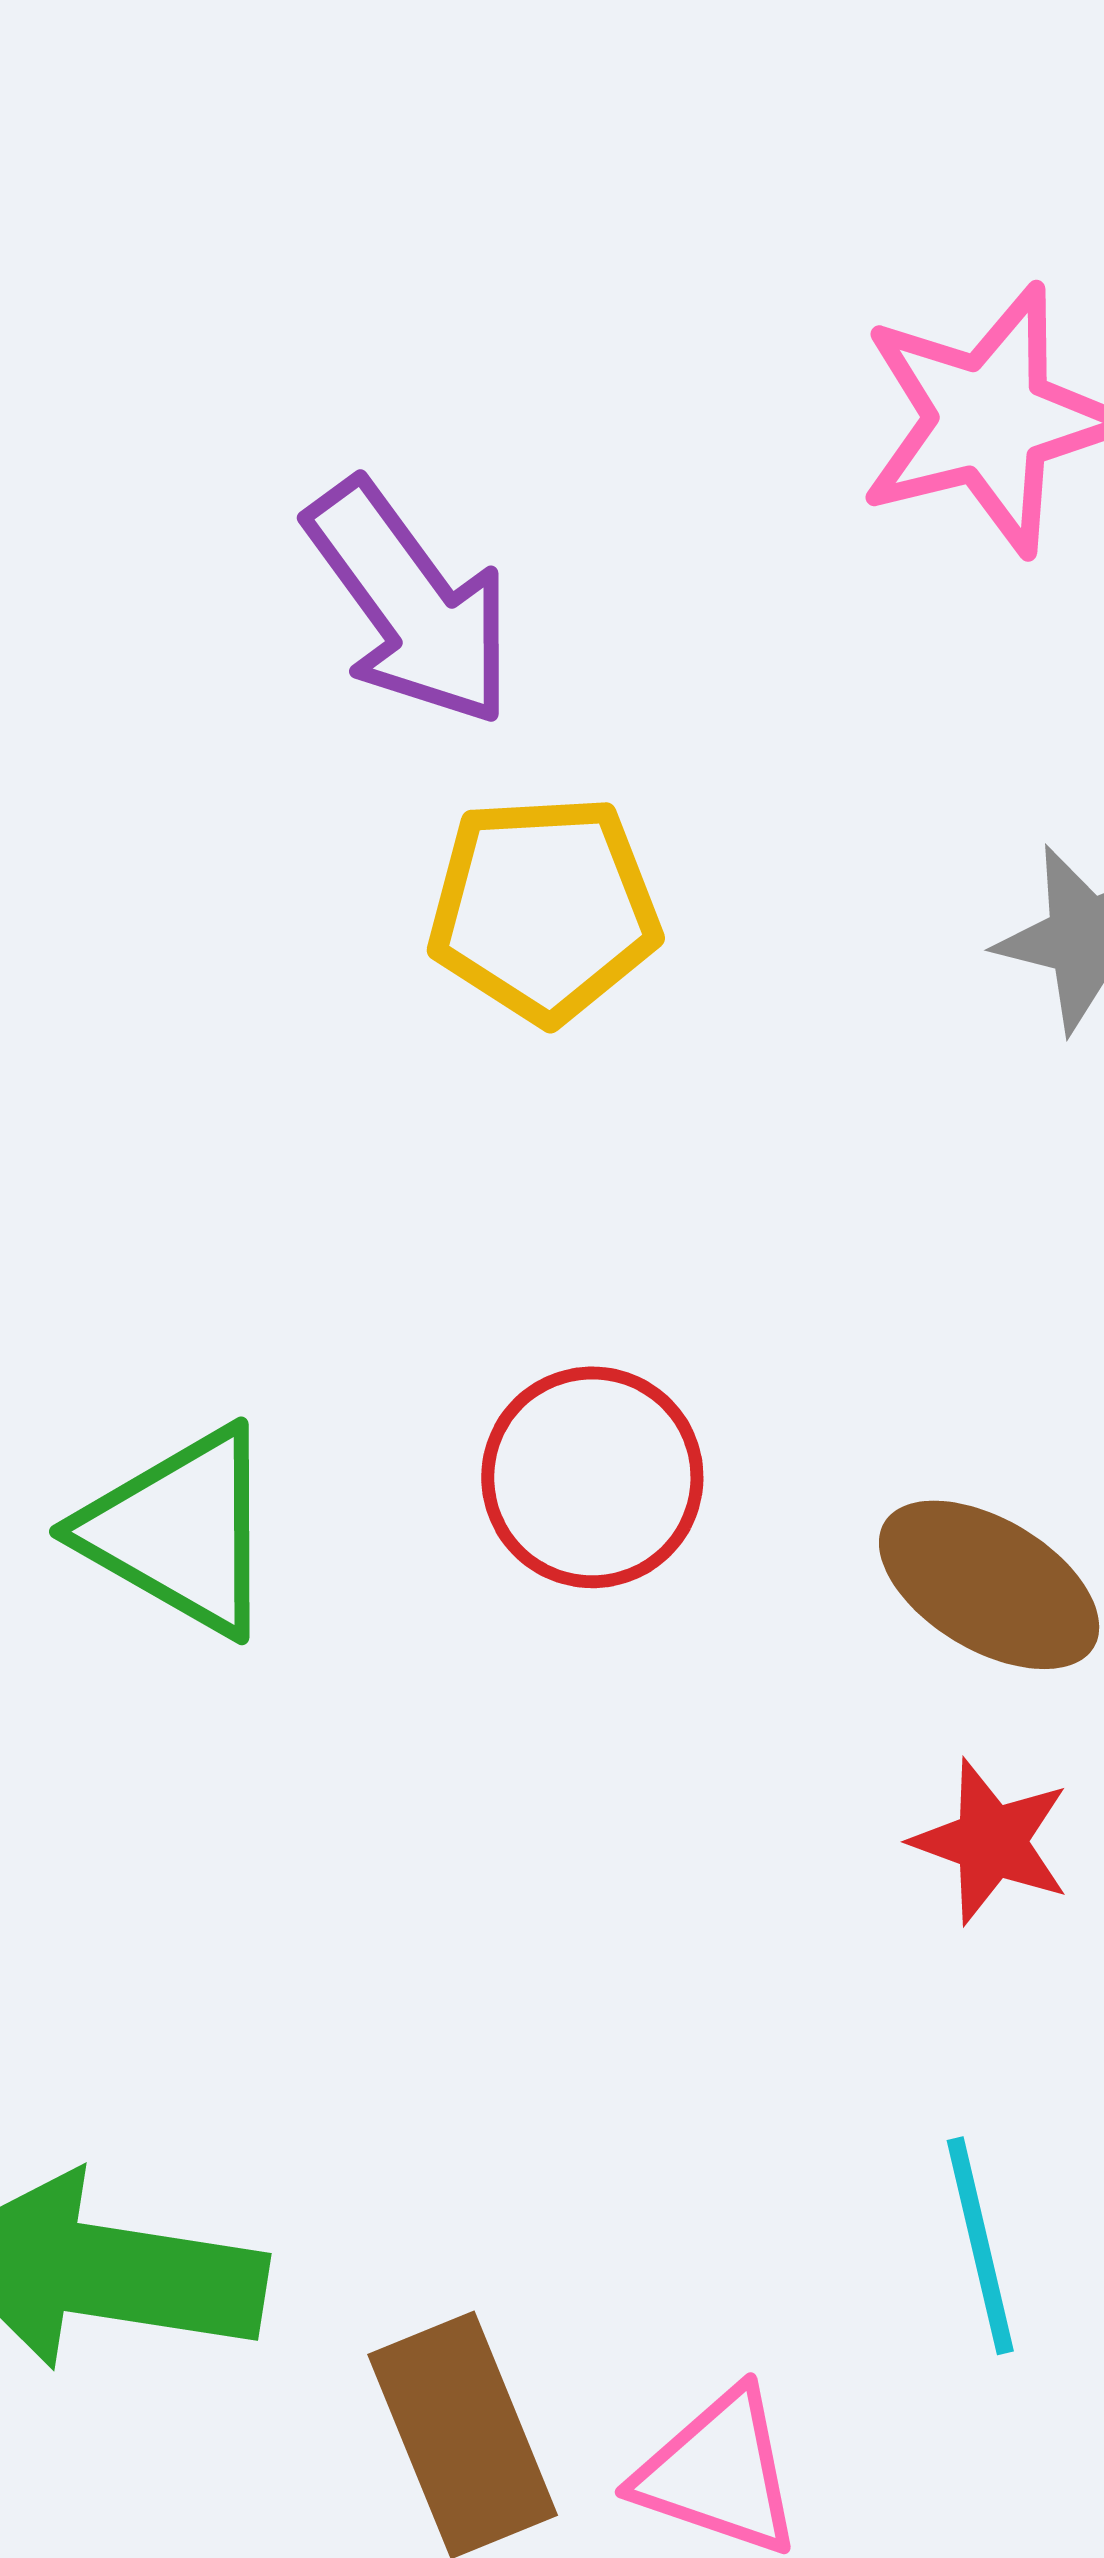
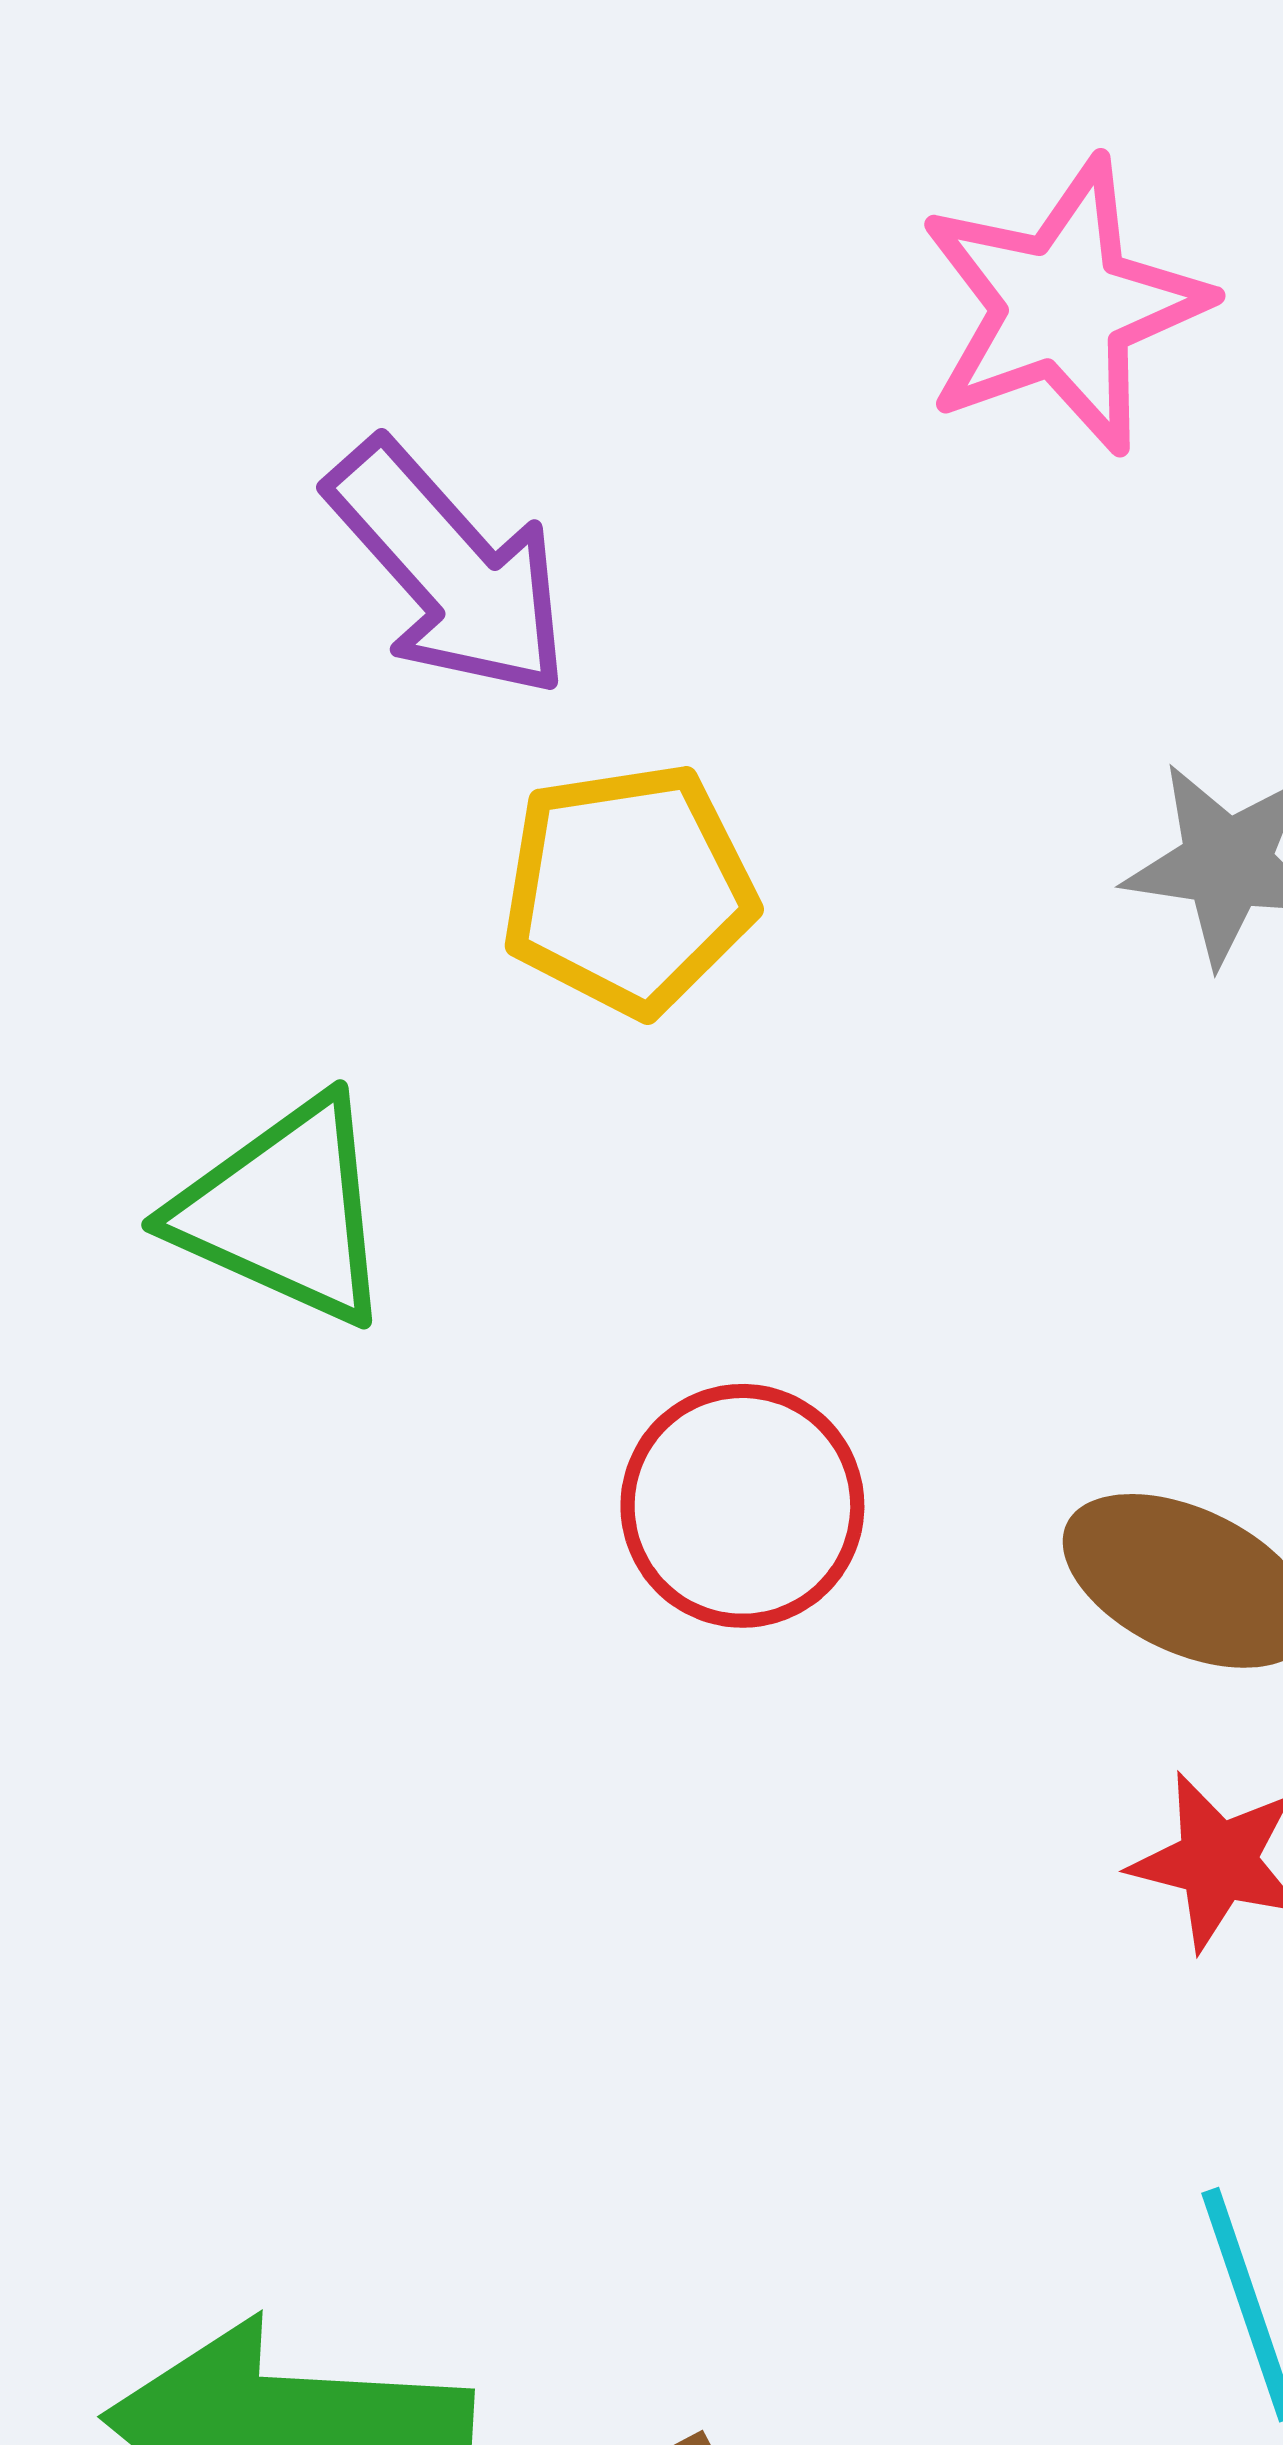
green triangle: (180, 1531) -> (285, 1211), moved

